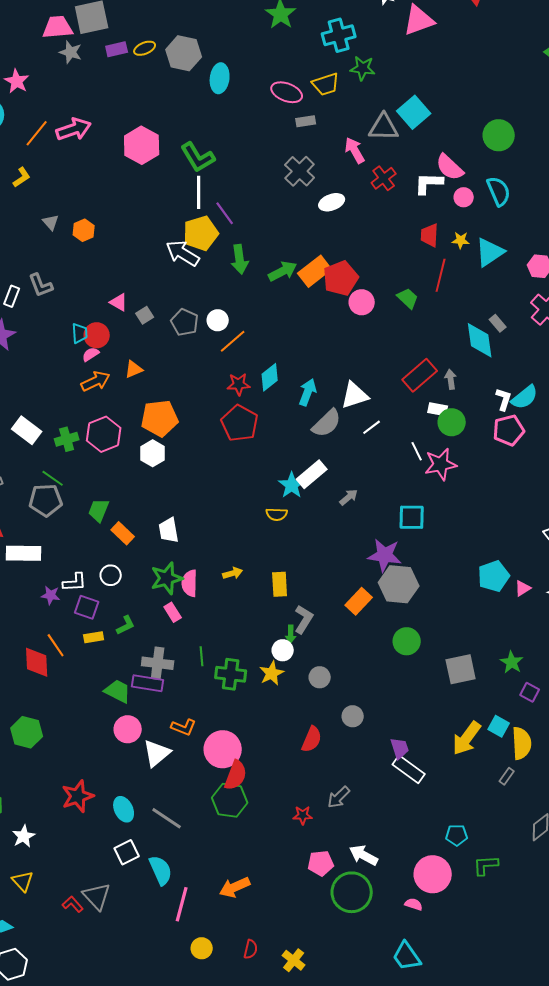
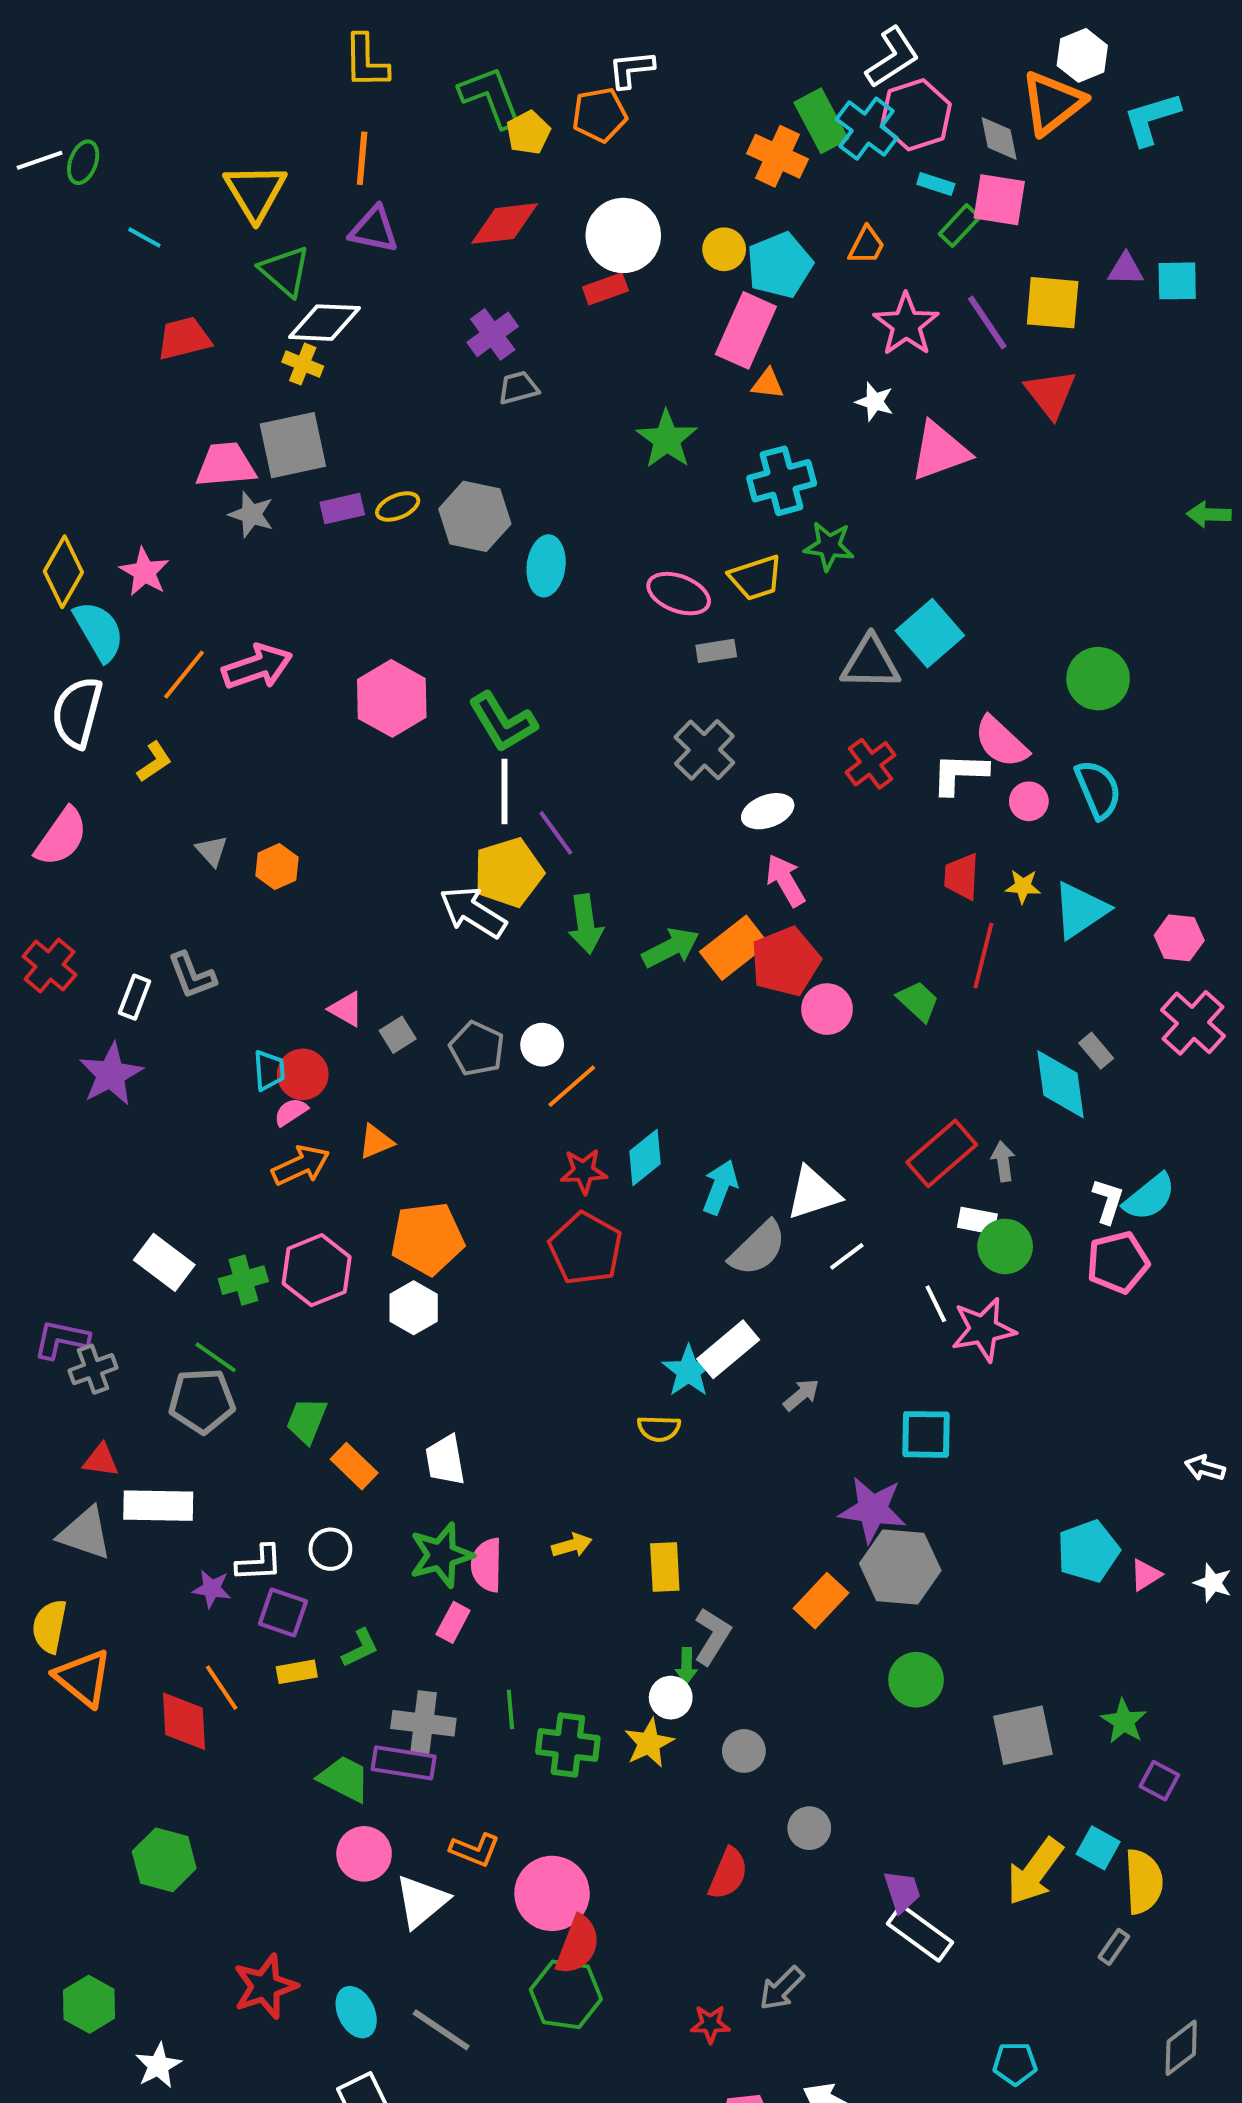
pink arrow: (355, 150) -> (785, 880), moved
pink rectangle: (173, 612) -> (453, 1622), turned 60

